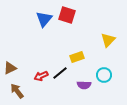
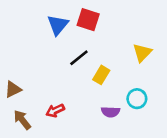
yellow rectangle: (77, 57) -> (101, 75), turned -40
black line: (60, 73) -> (79, 58), moved
red arrow: (41, 76) -> (55, 111), moved

